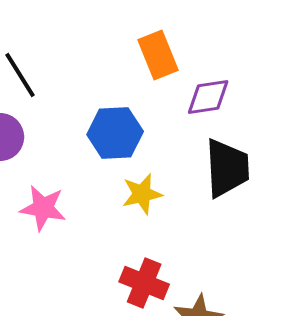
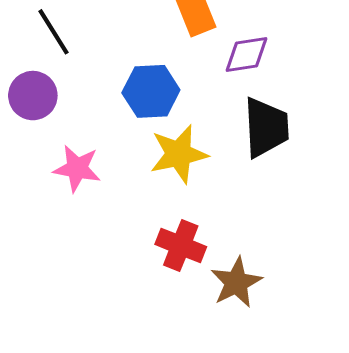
yellow star: (142, 194) -> (179, 154), size x1.4

